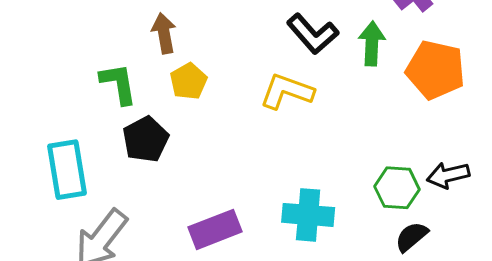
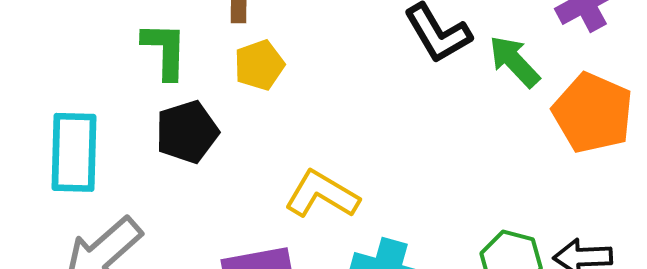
green arrow: (372, 43) -> (514, 61), turned -57
yellow L-shape: (287, 91) -> (322, 194), moved

